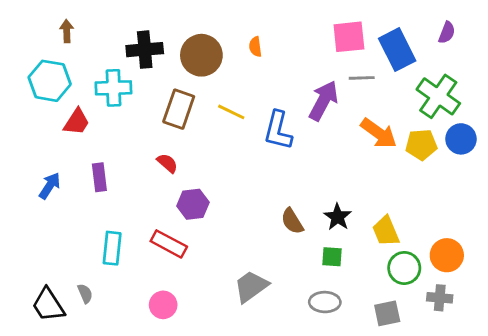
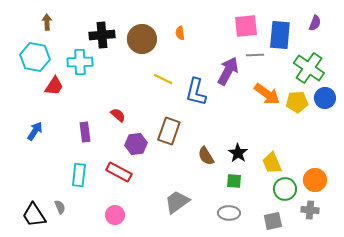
blue rectangle: (397, 50) -> (280, 35), turned 32
brown rectangle: (179, 109) -> (169, 131), moved
purple rectangle: (99, 177) -> (85, 132), moved

